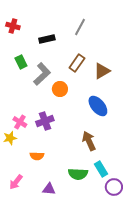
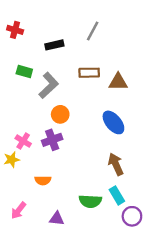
green rectangle: (21, 62) -> (24, 72), turned -48
brown rectangle: (77, 63) -> (89, 73), turned 54
brown triangle: (102, 71) -> (118, 82), turned 30
orange circle: (60, 89) -> (60, 114), moved
brown arrow: (89, 141) -> (116, 164), moved

